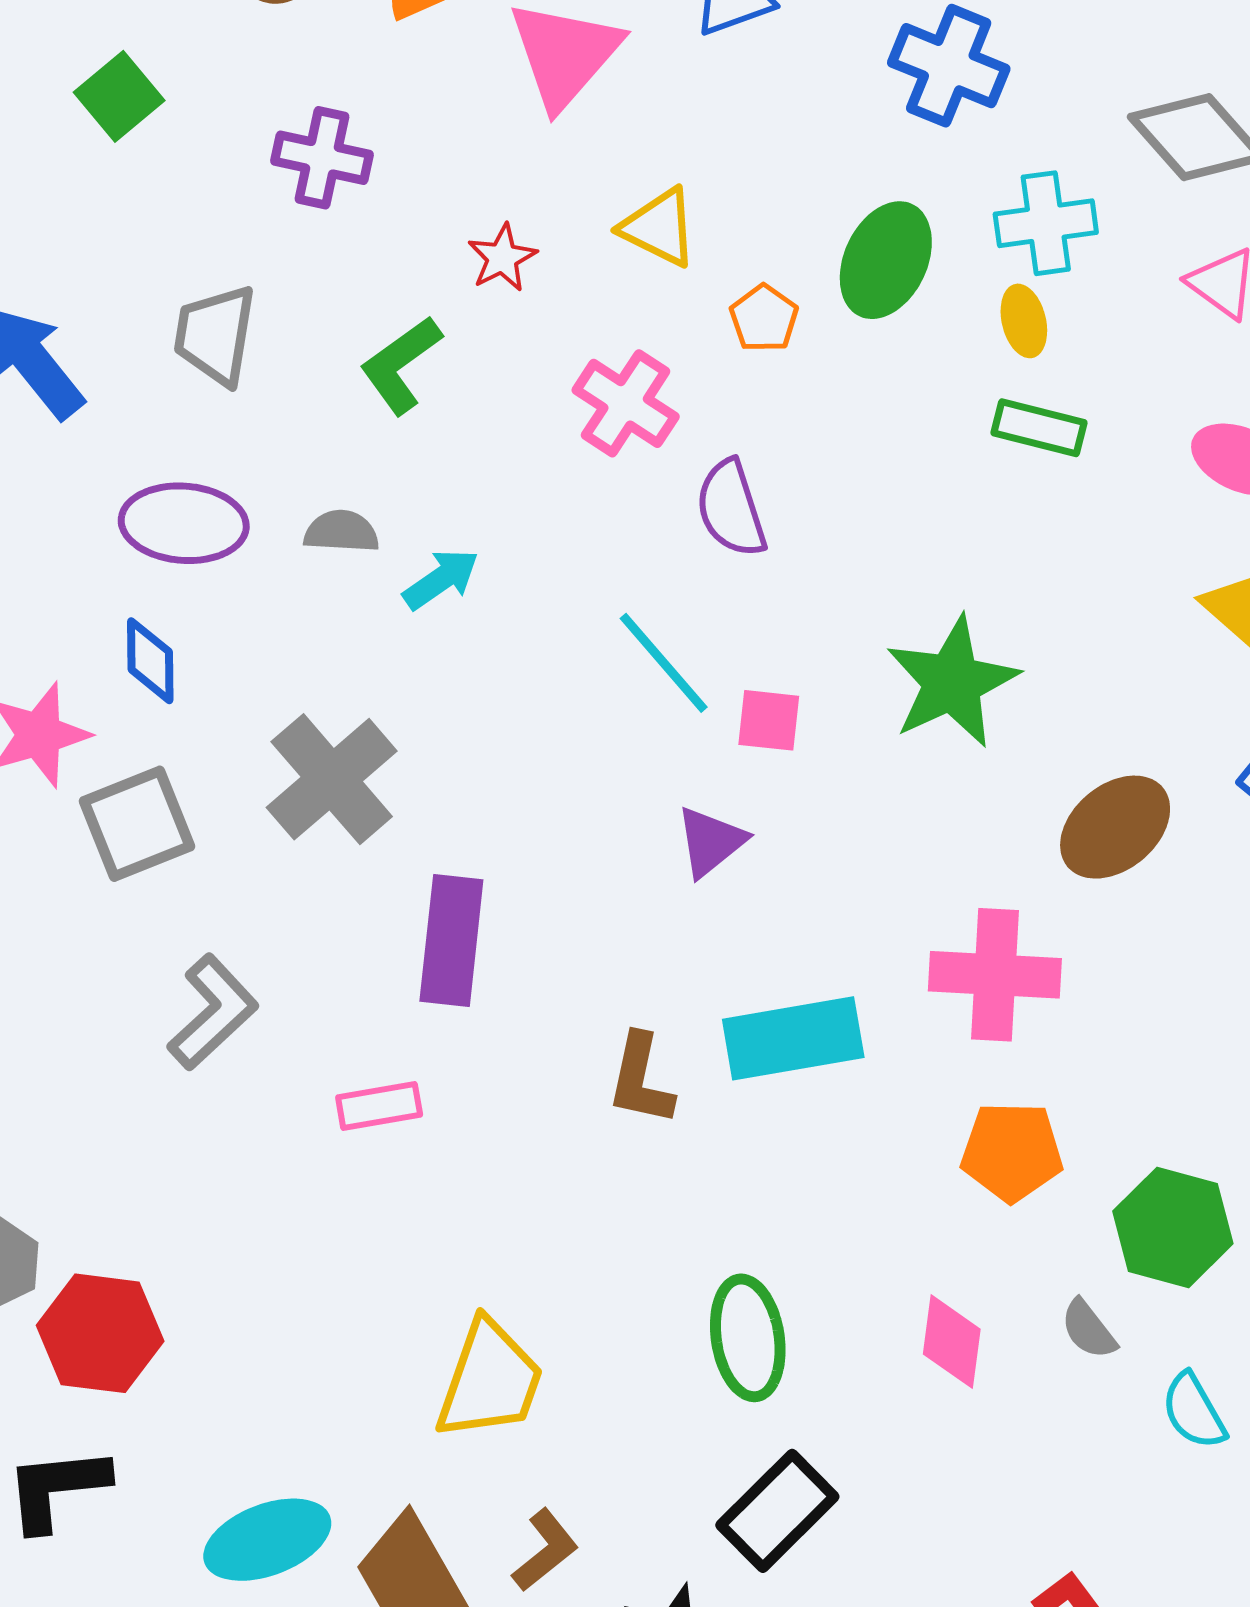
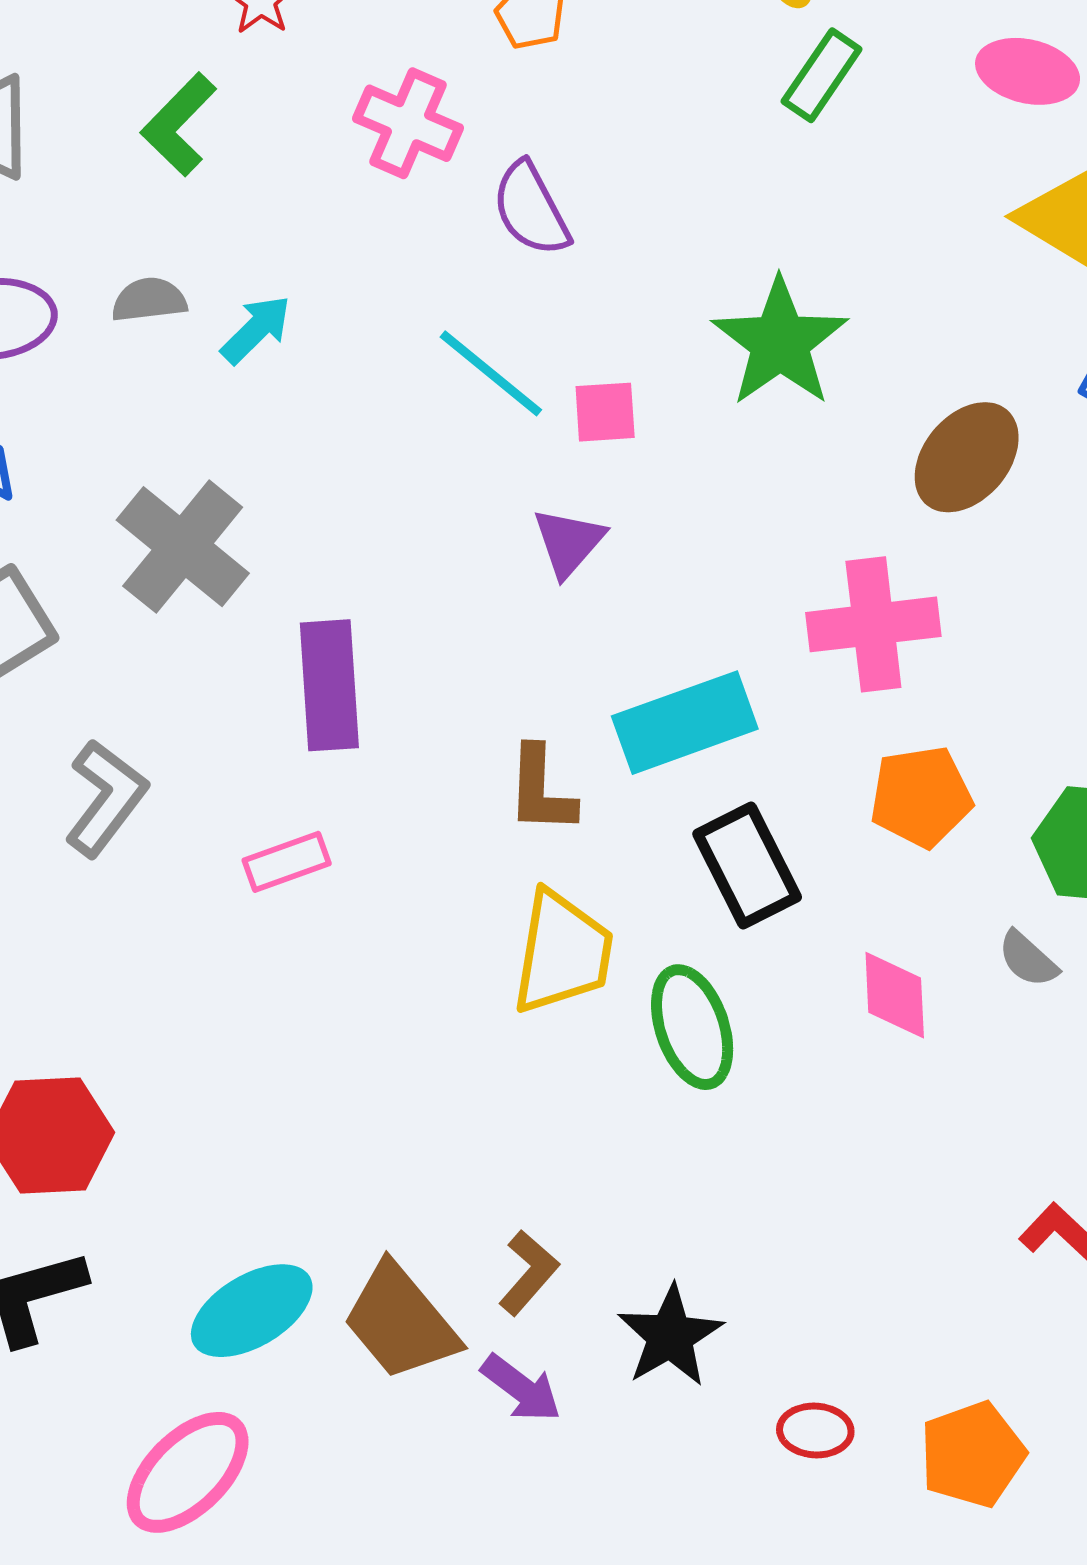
green rectangle: (1039, 428) -> (822, 75), turned -60
yellow trapezoid: (490, 1380) -> (562, 952), moved
black rectangle: (777, 1511) -> (747, 865), moved, turned -62

